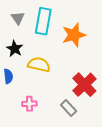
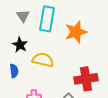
red cross: (84, 85) -> (86, 79), turned 35

